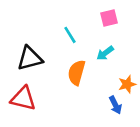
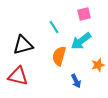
cyan arrow: (105, 53) -> (81, 41), size x1.5
blue arrow: (115, 105) -> (76, 81), moved

